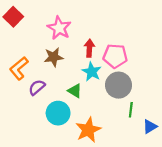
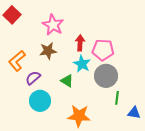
cyan circle: (58, 113) -> (40, 101), moved
blue triangle: (150, 127) -> (134, 113), turned 40
orange star: (88, 130) -> (79, 116), turned 30

